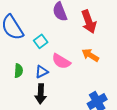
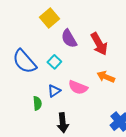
cyan square: (41, 41) -> (54, 62), moved
blue triangle: (42, 72) -> (54, 91), moved

